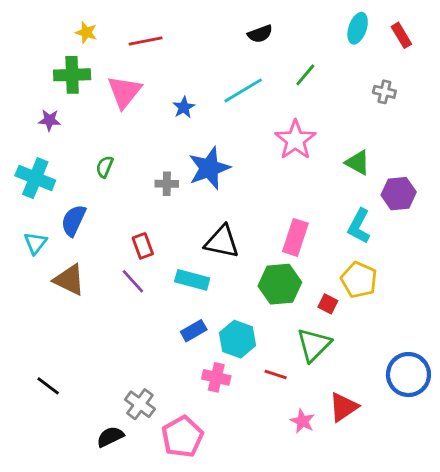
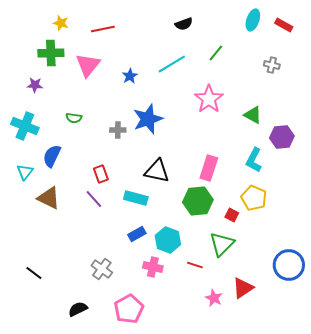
red rectangle: (401, 35) -> (284, 25), turned -30
green semicircle: (105, 167) -> (74, 118), turned -105
gray cross: (140, 404) -> (102, 269), moved

